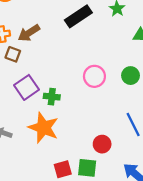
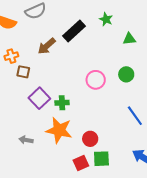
brown arrow: (29, 33) -> (47, 46), moved
red circle: (102, 144) -> (90, 139), moved

